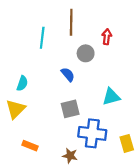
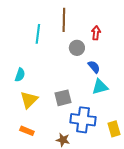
blue semicircle: (68, 74) -> (94, 67), moved
yellow triangle: (16, 109) -> (29, 100), moved

